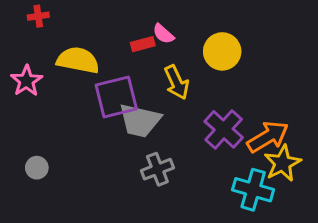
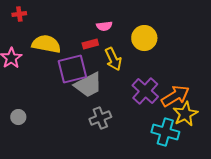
pink semicircle: (163, 34) -> (104, 26), turned -49
red rectangle: (143, 44) -> (90, 44), moved
gray trapezoid: (140, 121) -> (88, 85), turned -40

